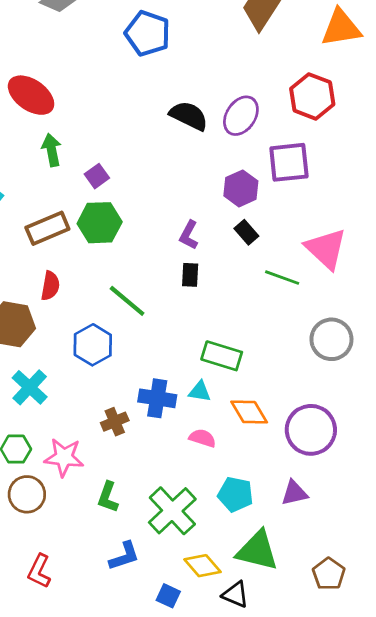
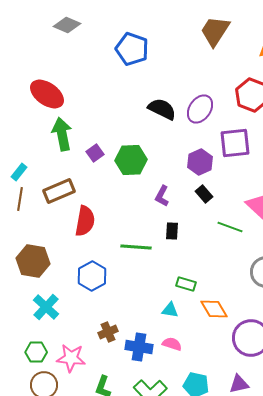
green arrow: (52, 150) -> (62, 134), size x1.4
green hexagon: (100, 223) -> (131, 160), moved
black rectangle: (190, 275) -> (172, 231), moved
red semicircle: (50, 286) -> (85, 221), moved, size x1.4
green line: (127, 301) -> (136, 247), moved, turned -36
green rectangle: (222, 356) -> (186, 284), size x0.7
blue cross: (157, 398) -> (139, 347), moved
orange diamond: (249, 412) -> (214, 309), moved

